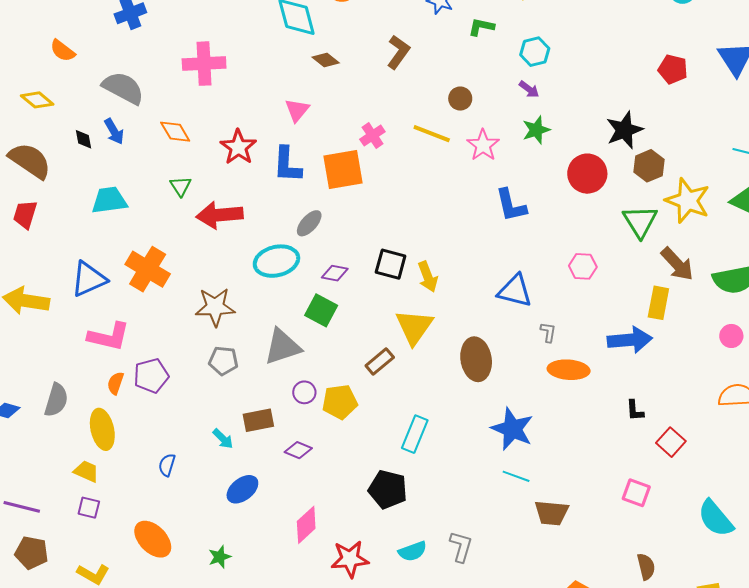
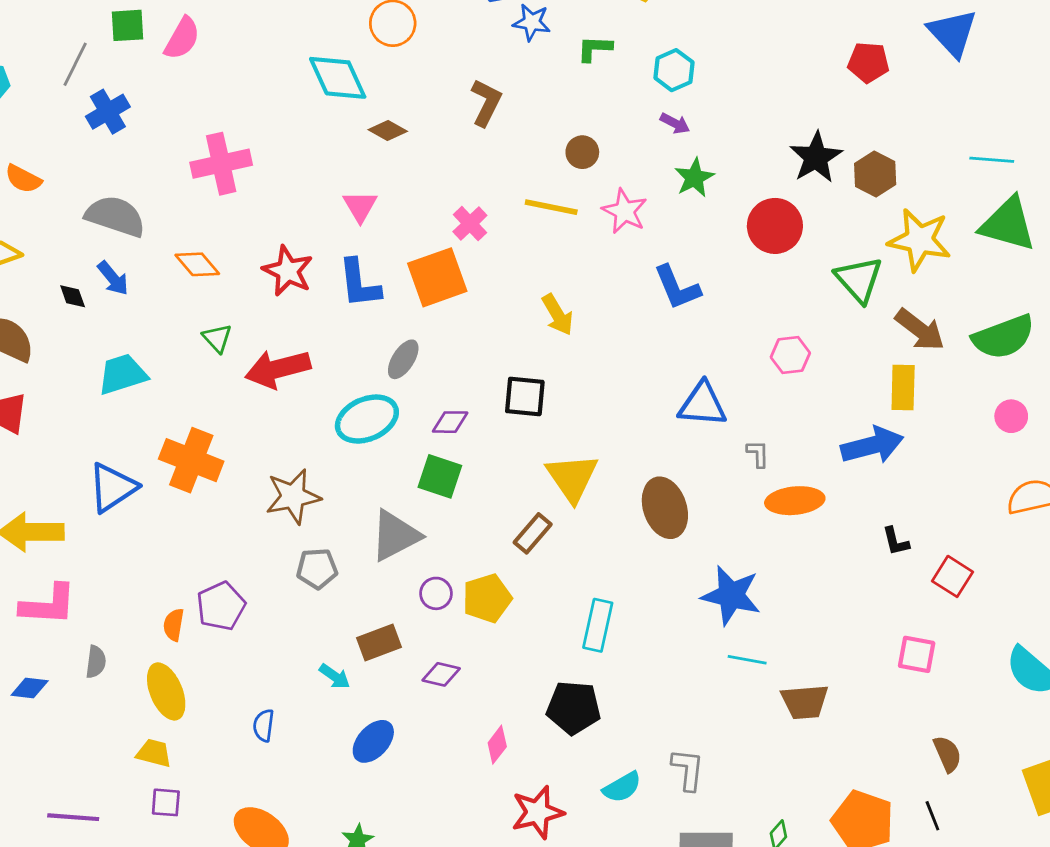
brown hexagon: (649, 166) -> (875, 174), moved
yellow arrow: (428, 277) -> (558, 315), moved
pink L-shape: (109, 337) -> (48, 605), moved
gray semicircle: (56, 400) -> (96, 662), size x0.7
pink diamond: (306, 525) -> (497, 745), moved, size x0.7

